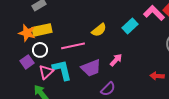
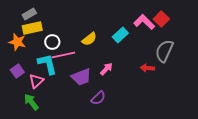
yellow rectangle: (42, 30) -> (32, 28), moved
white circle: (40, 50) -> (52, 42), moved
cyan L-shape: (62, 70) -> (47, 64), moved
red arrow: (157, 76) -> (147, 68), moved

